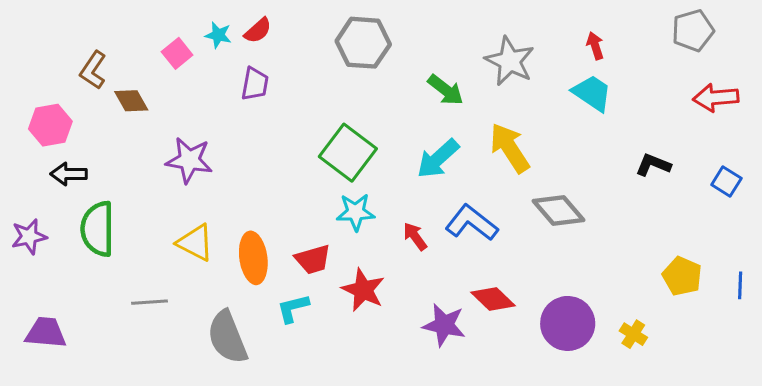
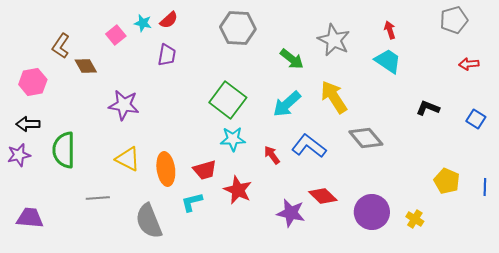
red arrow: (716, 98) -> (469, 64), size x0.7
black arrow: (69, 174) -> (28, 124), moved

